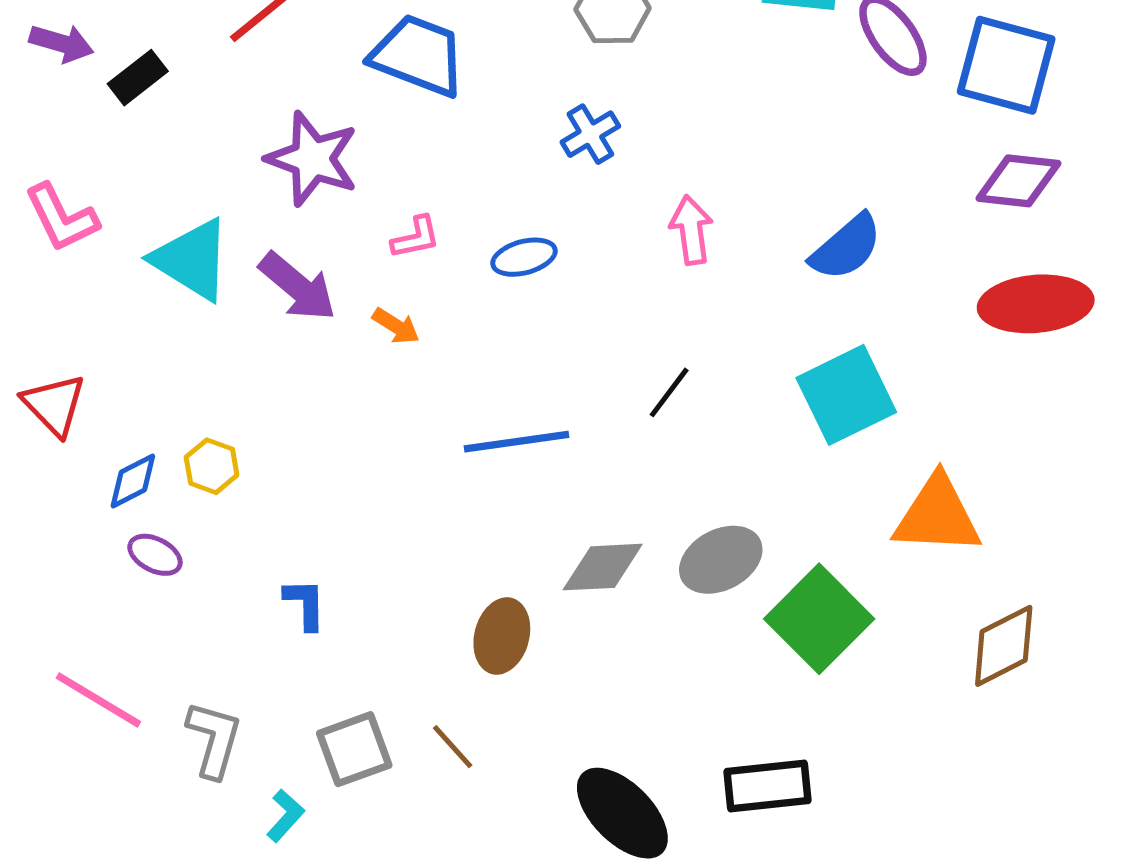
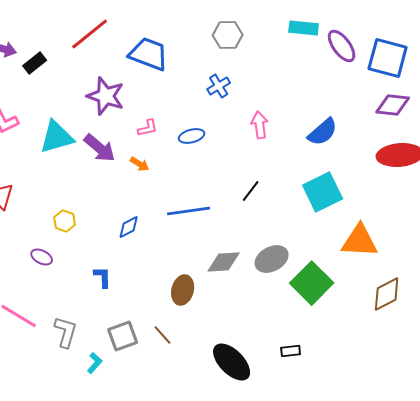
cyan triangle: (192, 260) -> (57, 137), turned -48
blue diamond: (133, 481) -> (129, 227), moved
black rectangle: (768, 786) -> (291, 351), size x0.6

